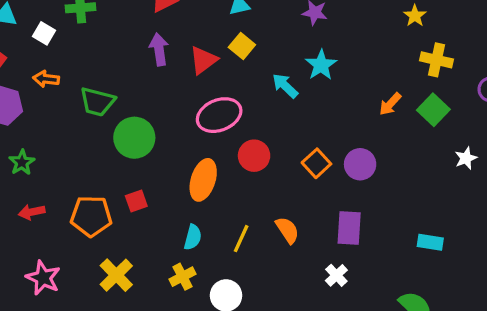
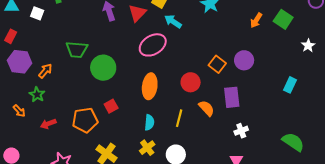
orange arrow: (46, 79) -> (45, 71), moved, turned 133
cyan arrow: (285, 86) -> (173, 21), moved
red circle: (254, 156) -> (191, 82), moved
purple rectangle: (349, 228) -> (232, 97), moved
cyan rectangle: (430, 242) -> (290, 85), moved, turned -63
white cross: (336, 275) -> (241, 131), turned 32

